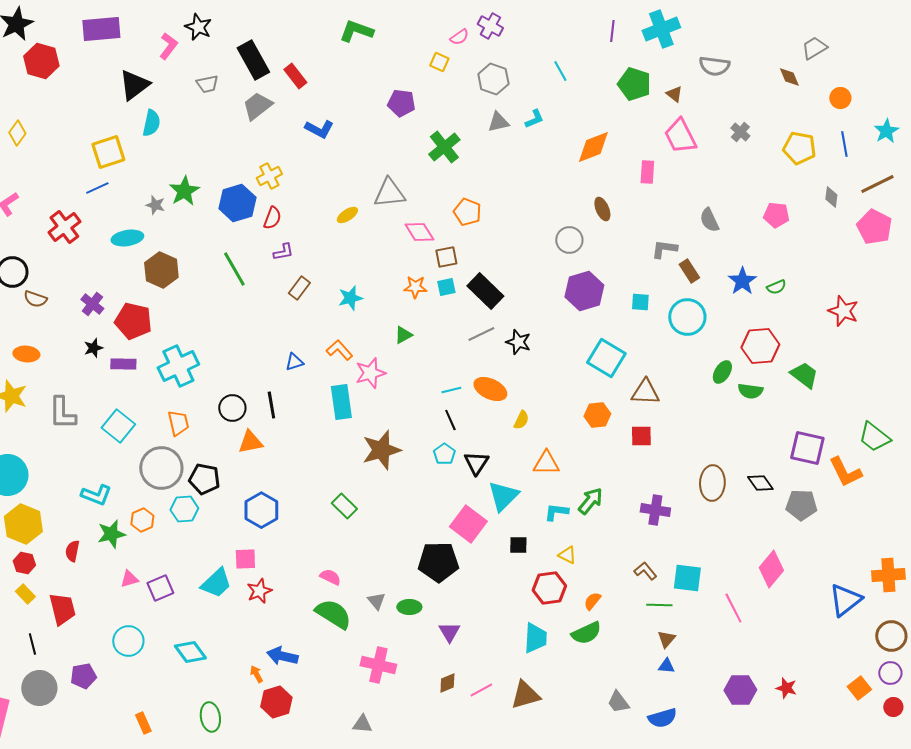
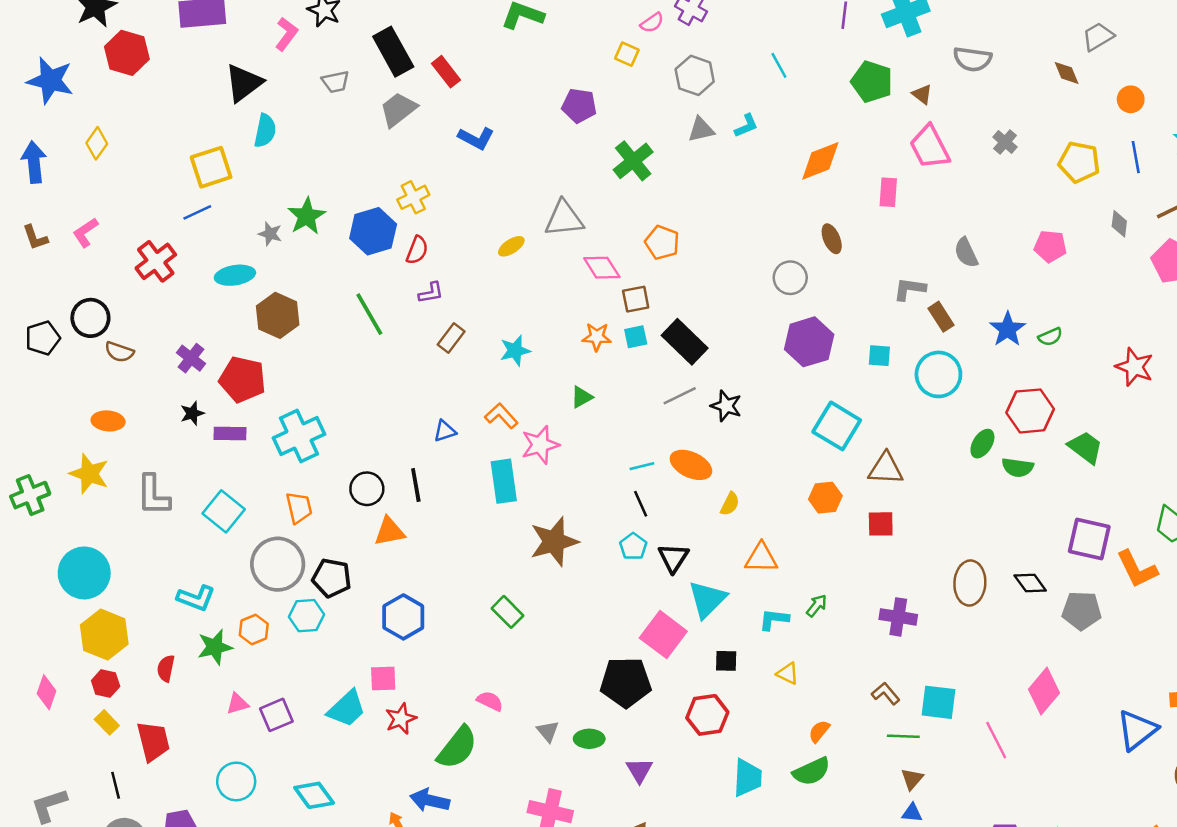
green arrow: (590, 501) -> (817, 606), size x0.7
red hexagon: (549, 588) -> (707, 715), moved
green semicircle: (333, 614) -> (457, 748), moved, turned 96

